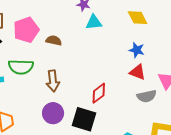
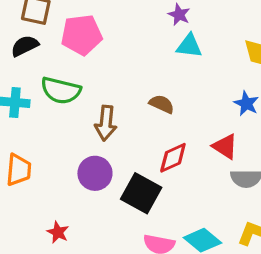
brown semicircle: (54, 40) -> (162, 104), moved
red triangle: (137, 72) -> (225, 146), moved

